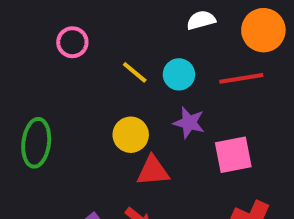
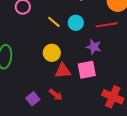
purple star: (189, 123) -> (94, 47), moved
pink square: (233, 155) -> (87, 70), moved

